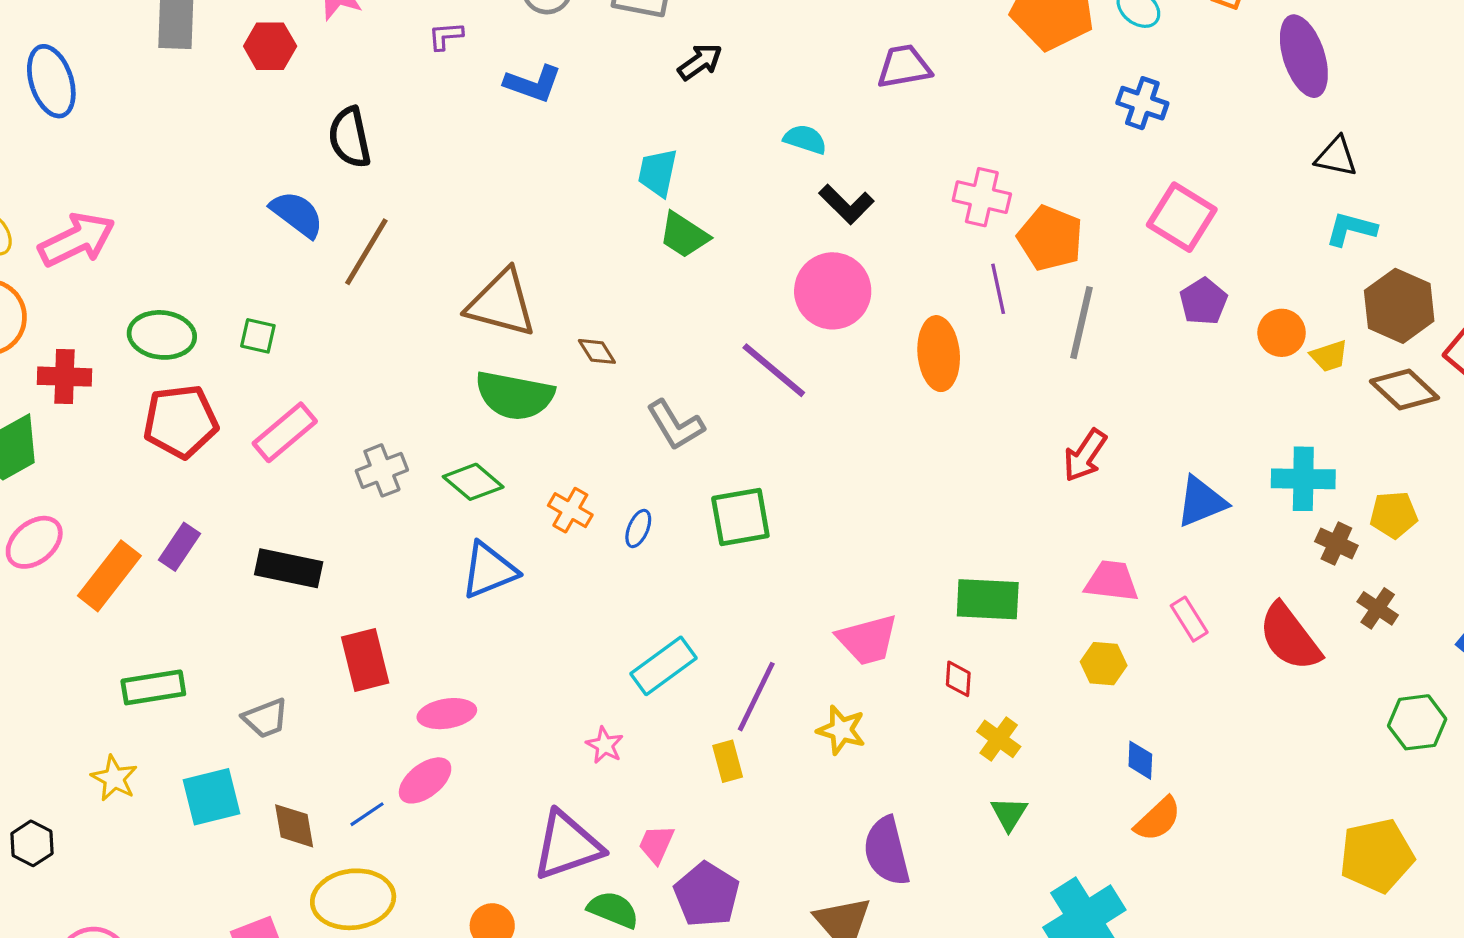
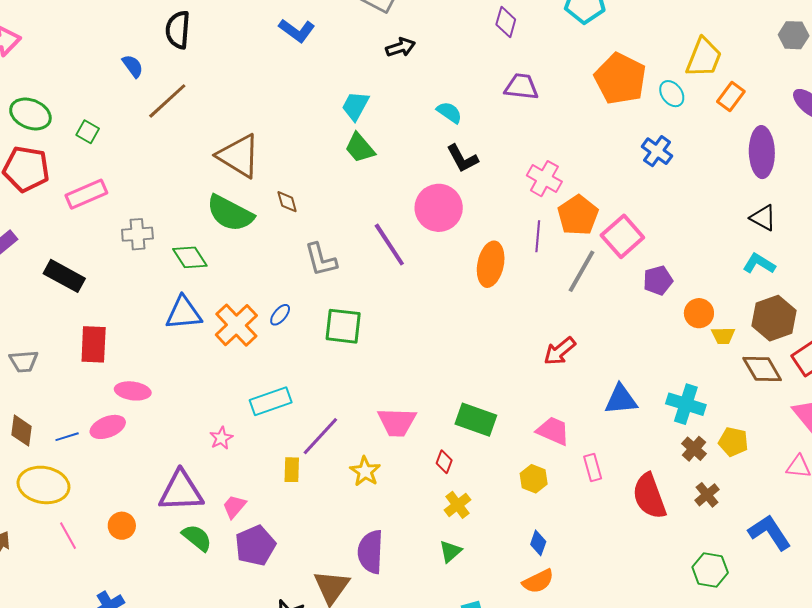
blue semicircle: (297, 214) -> (133, 66), size x0.7
pink square: (1182, 217) -> (622, 236), moved
orange cross: (570, 510) -> (236, 325), moved, size x1.6

